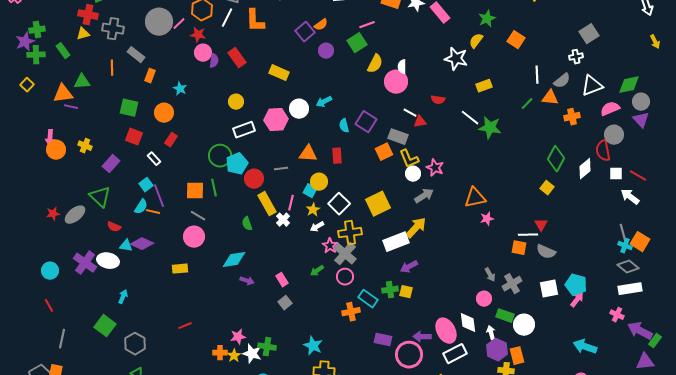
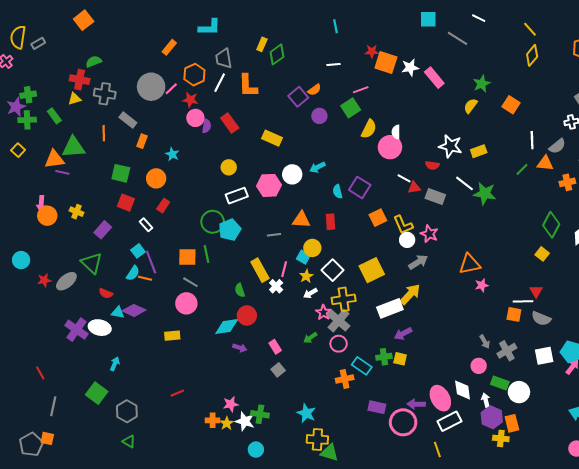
white star: (456, 59) -> (450, 146), moved
green triangle: (82, 82) -> (73, 147), size x1.4
gray rectangle: (398, 137) -> (435, 197), moved
red circle: (254, 179) -> (247, 315), moved
cyan circle: (50, 271) -> (21, 260), moved

